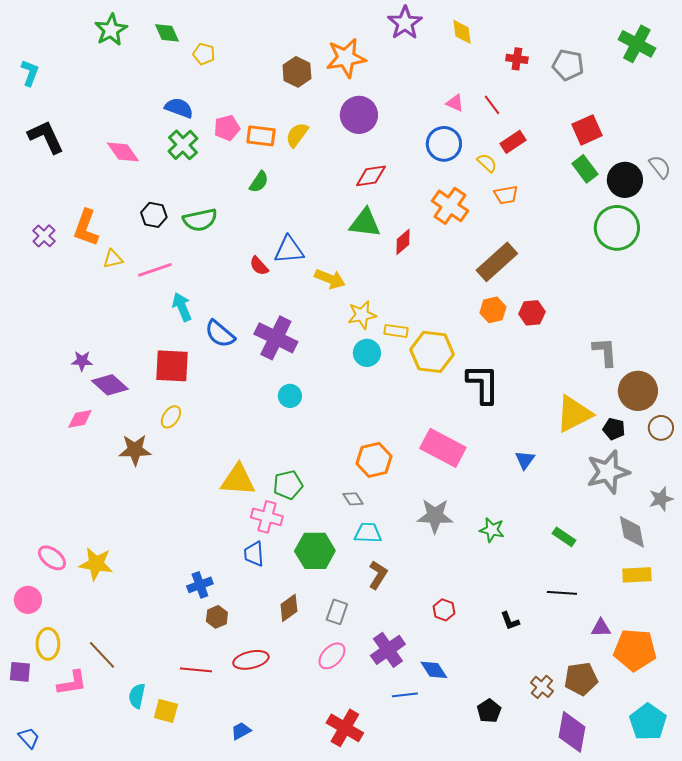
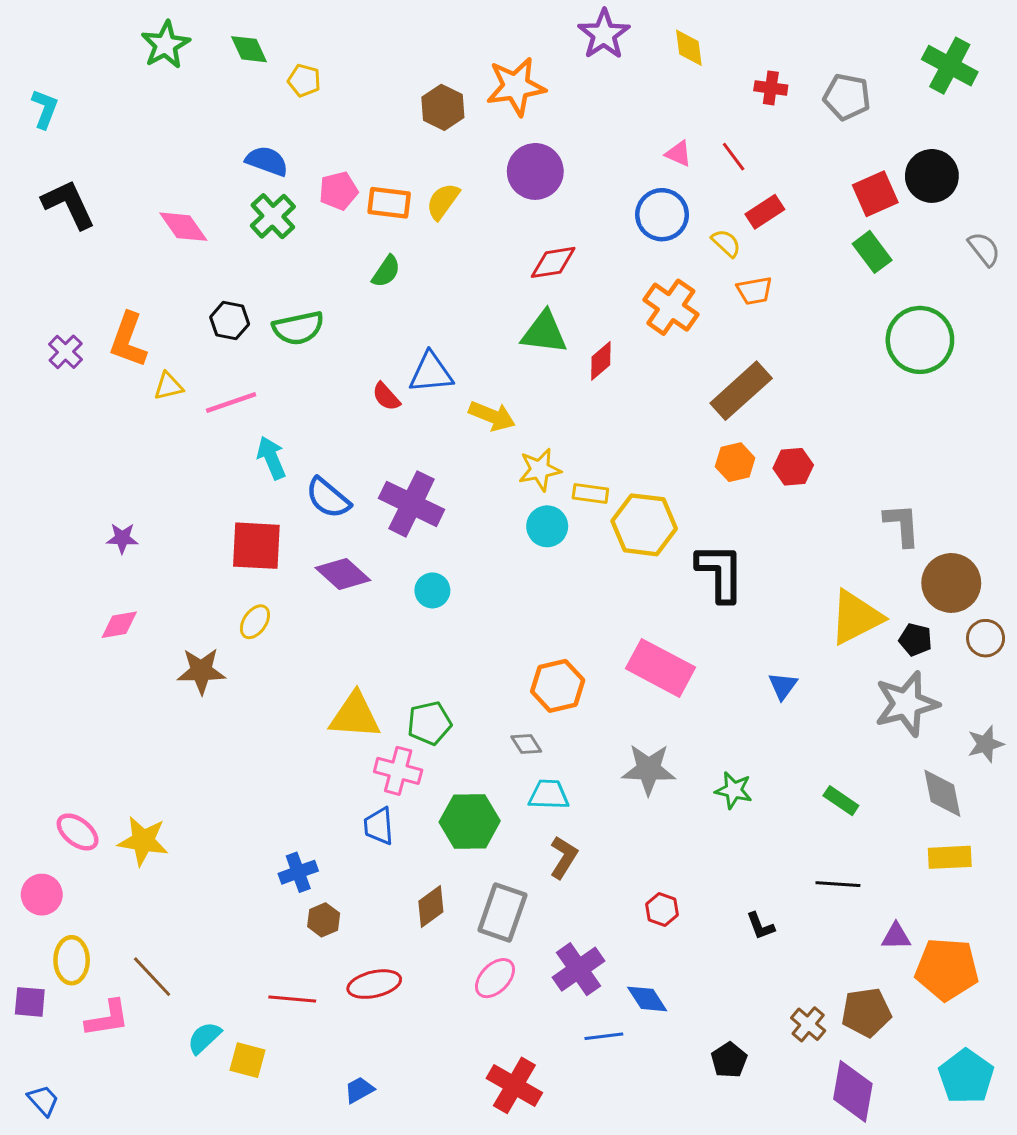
black circle: (625, 180) -> (932, 176), moved
purple diamond: (110, 385) -> (343, 574), moved
gray rectangle: (337, 612) -> (502, 912), size x1.5
cyan semicircle: (137, 696) -> (204, 1038), turned 35

